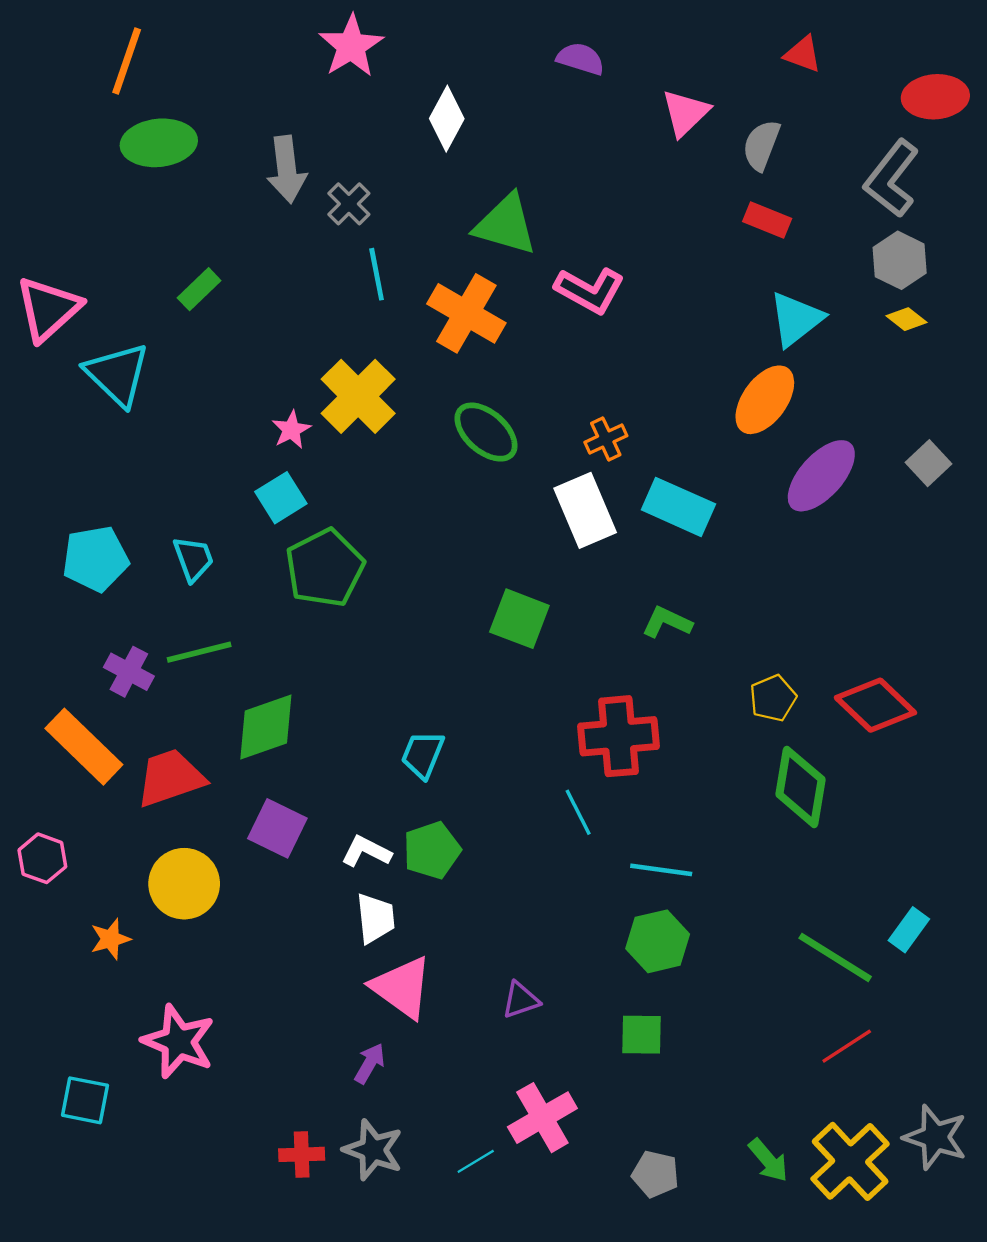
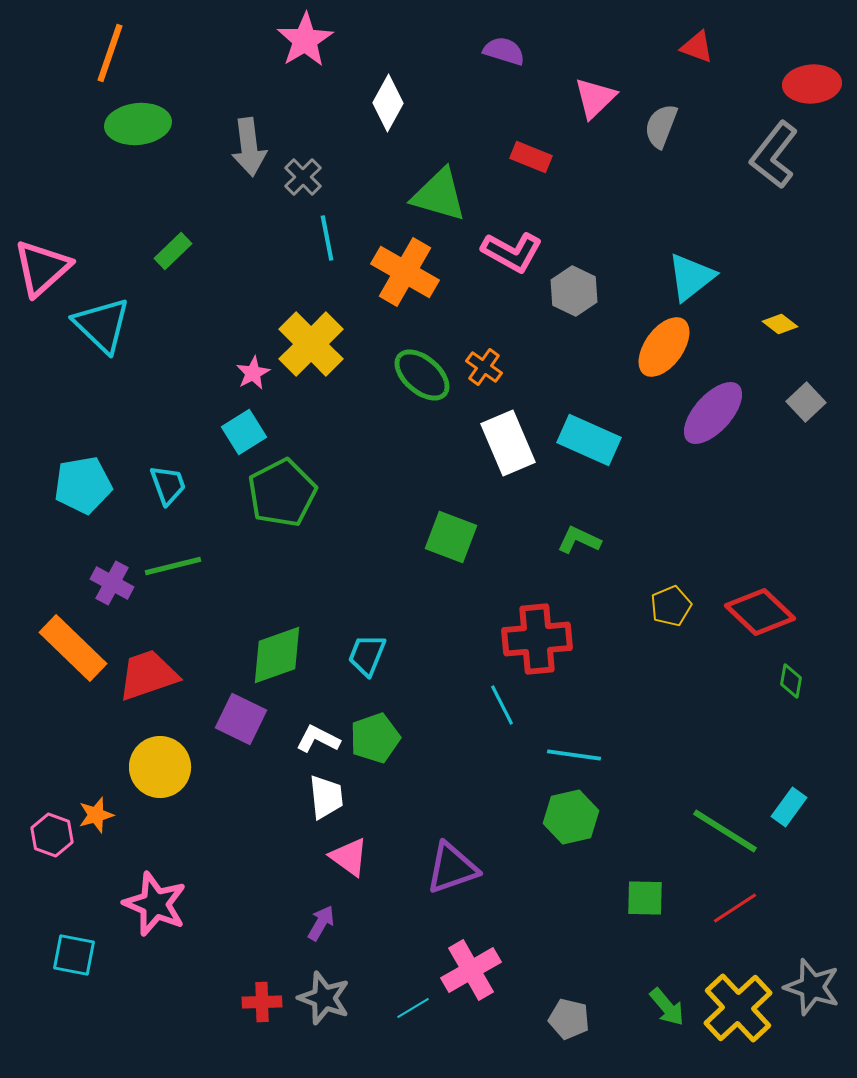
red rectangle: (767, 220) -> (531, 157), moved
gray hexagon: (900, 260) -> (574, 291), moved
yellow diamond: (907, 319) -> (780, 324), moved
orange cross: (606, 439) -> (484, 367), moved, turned -30
green diamond: (266, 727) -> (277, 655), moved
green diamond: (801, 787) -> (791, 681), moved, size x0.5
pink hexagon: (42, 858) -> (52, 835), moved
pink triangle: (402, 987) -> (349, 857), size x0.7
purple triangle: (521, 1000) -> (452, 868), size x1.6
green square: (642, 1035) -> (645, 898), moved

